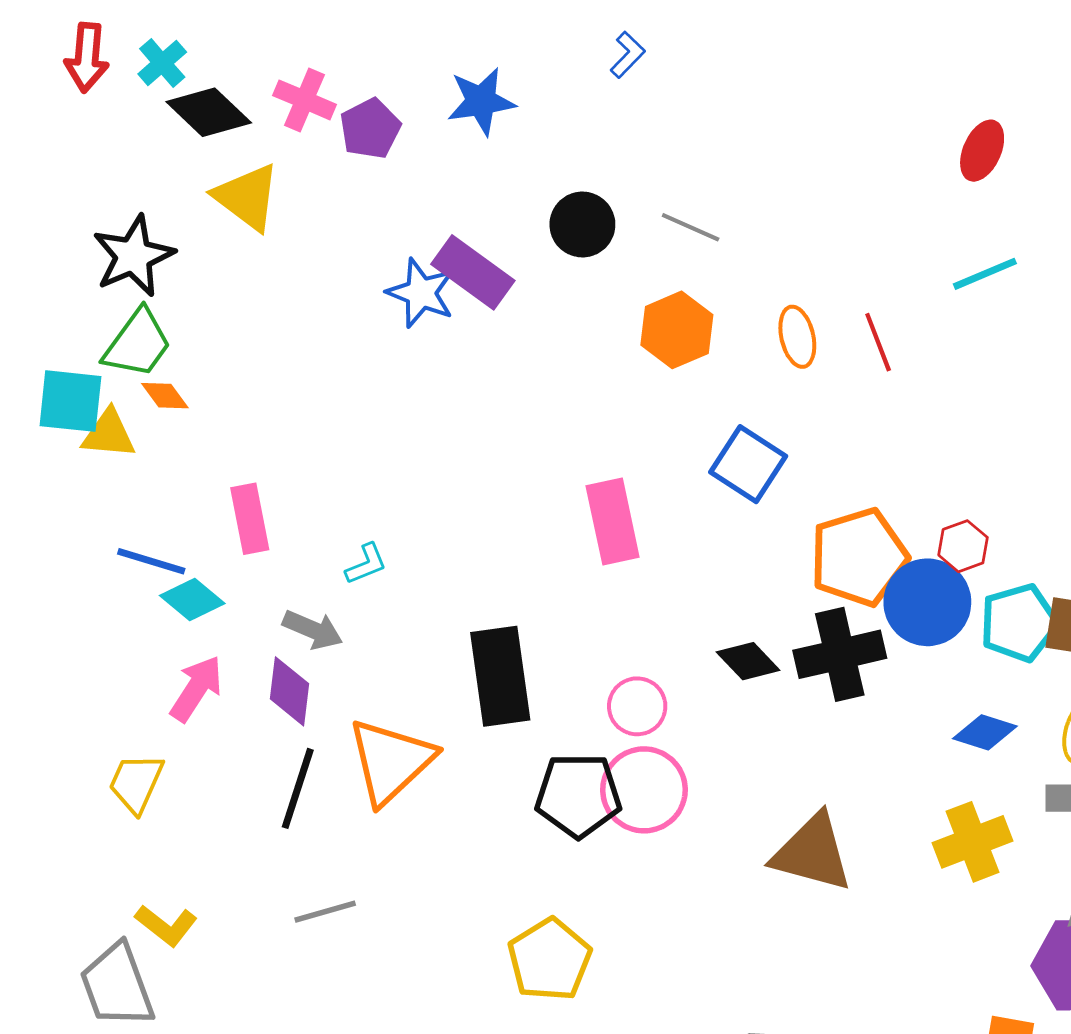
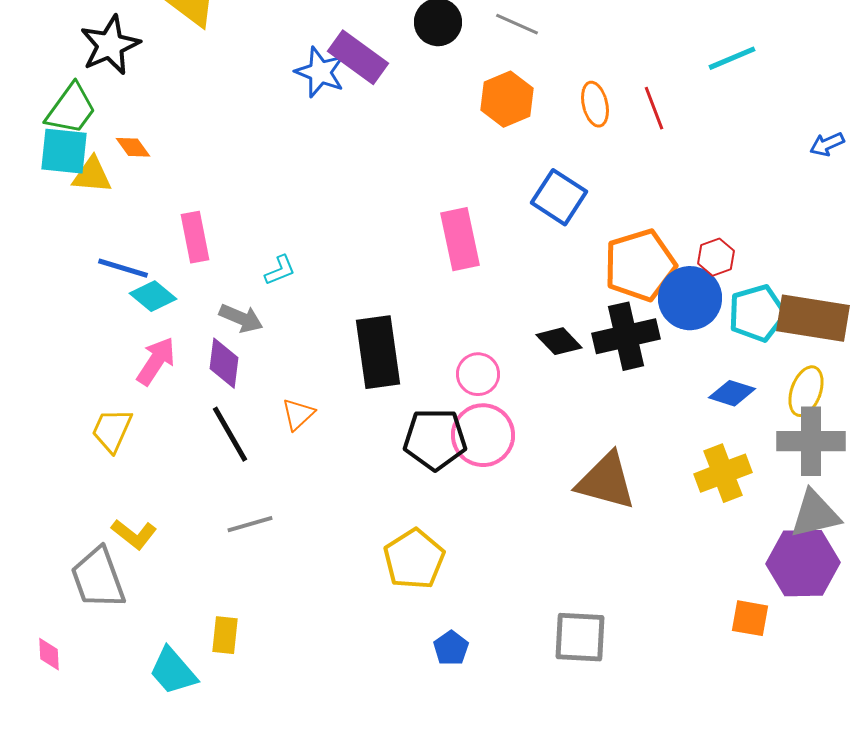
green trapezoid: (138, 344) -> (71, 109), moved
orange triangle: (391, 761) -> (298, 414), size x0.5
black line: (298, 788) -> (230, 434), turned -48

